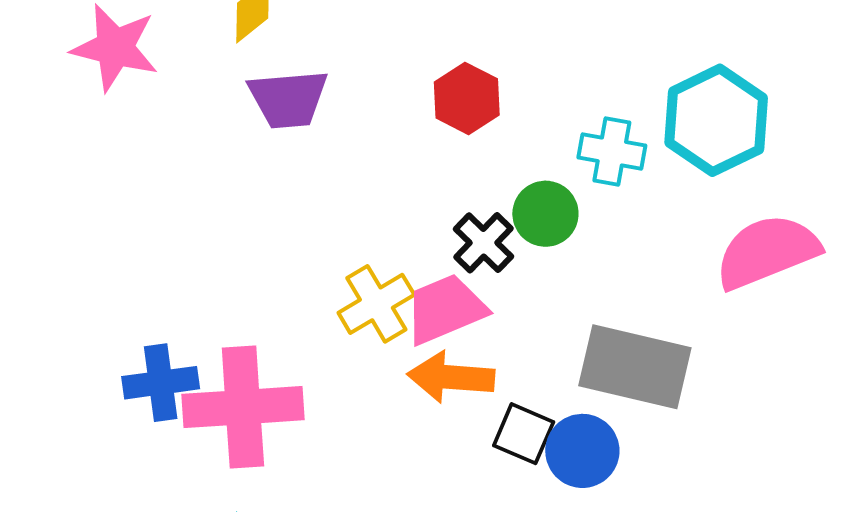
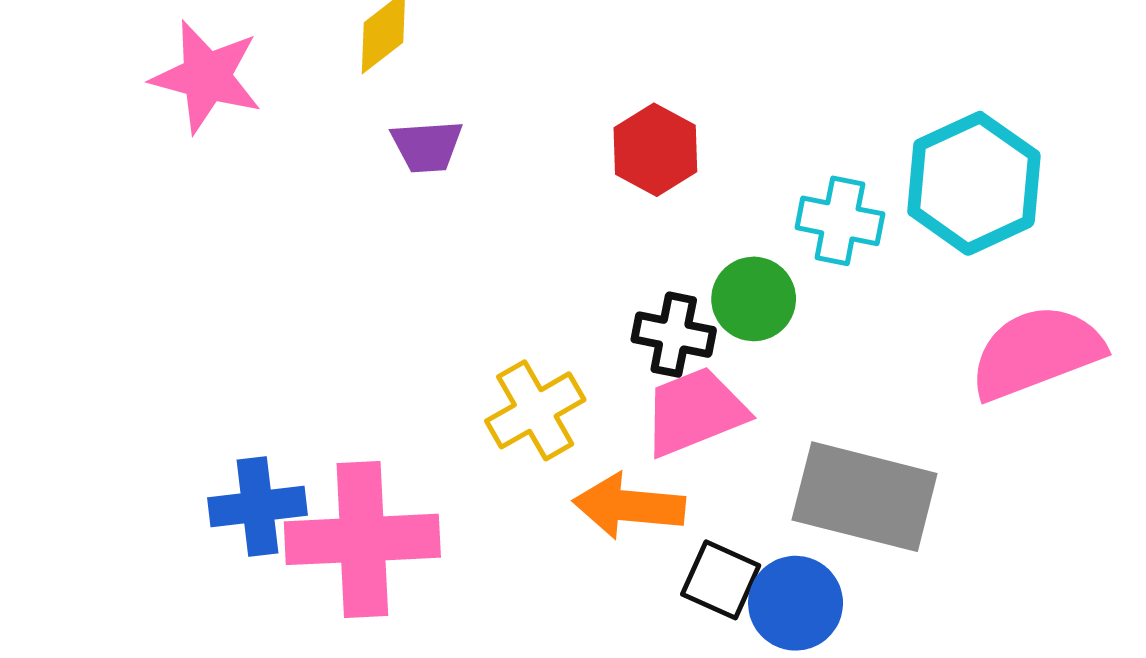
purple trapezoid: (288, 99) -> (427, 146), size x0.7
black cross: (484, 243) -> (674, 335), turned -34
pink trapezoid: (445, 309) -> (695, 412), moved

